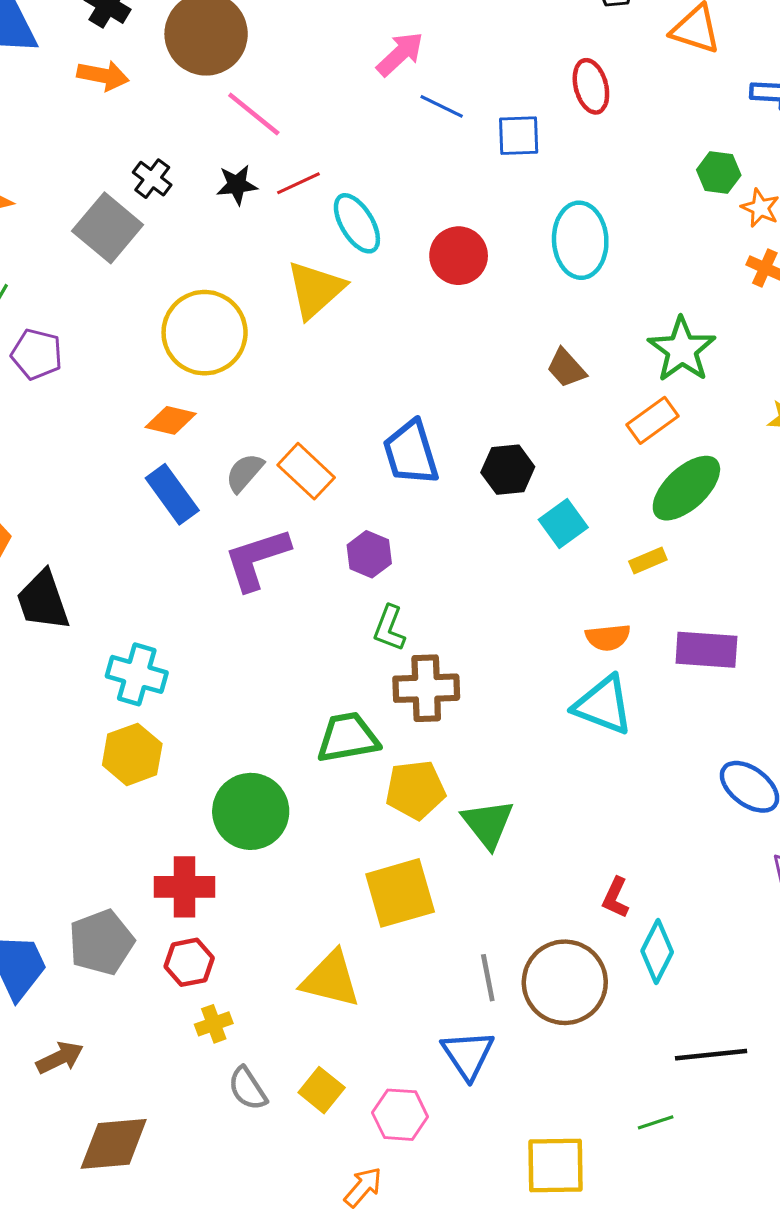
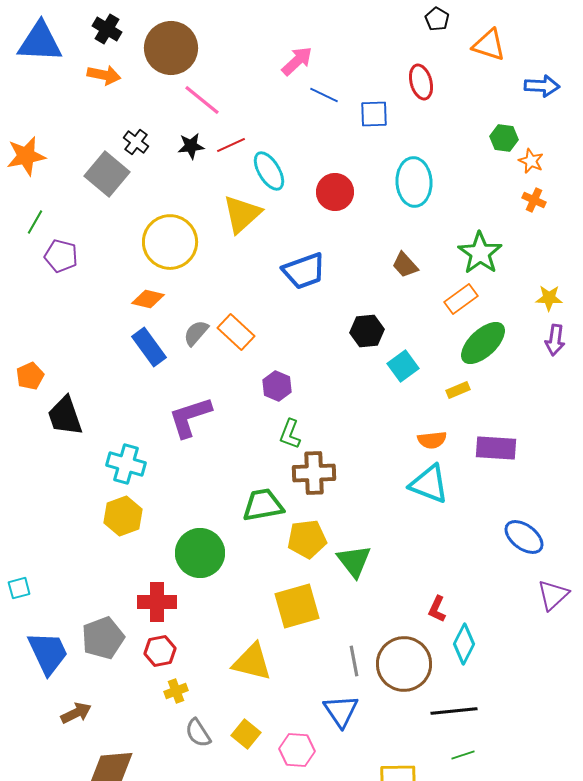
blue trapezoid: (411, 453) -> (304, 271), moved, turned -93
purple L-shape: (257, 559) -> (190, 417), moved
black line: (711, 1055) -> (454, 711), moved

